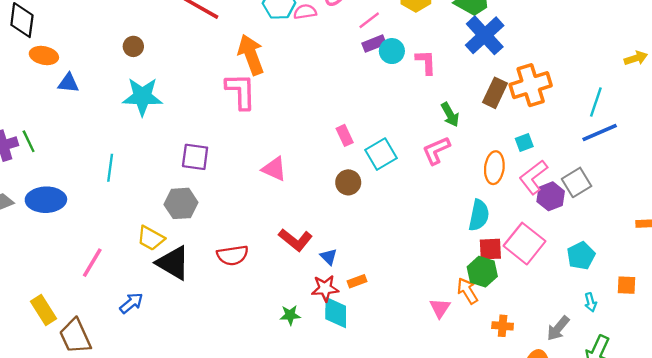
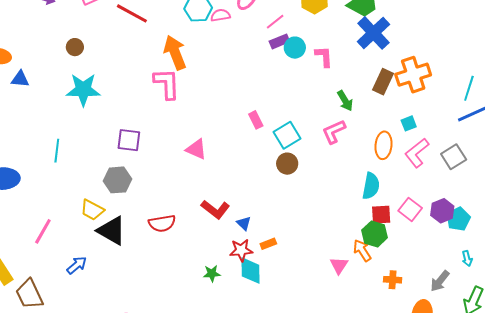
brown circle: (348, 182) -> (287, 164), moved
purple hexagon: (551, 196) -> (442, 211), moved
pink square: (525, 244) -> (410, 209), size x0.7

